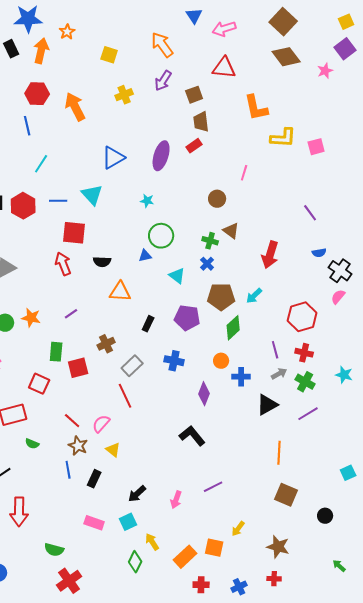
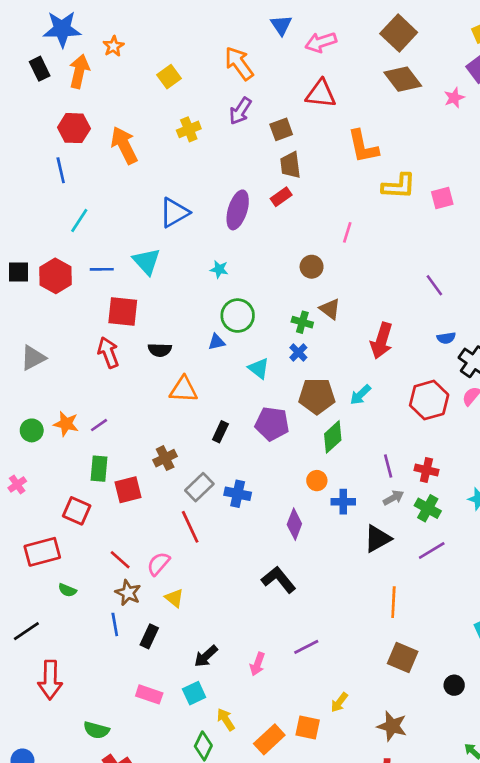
yellow square: (109, 55) -> (169, 77), turned 36
purple line: (71, 314) -> (99, 425), moved
red hexagon: (302, 317) -> (429, 400), moved
blue cross: (174, 361) -> (238, 494), moved

